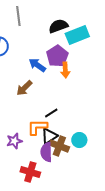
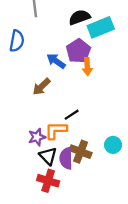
black triangle: (49, 136) -> (48, 156), moved, turned -42
cyan circle: (79, 140) -> (113, 145), moved
purple star: (14, 141) -> (37, 137), moved

